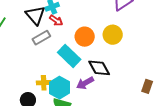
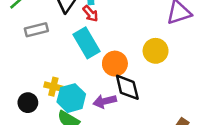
orange circle: (85, 37) -> (115, 64), moved
gray rectangle: (41, 38) -> (36, 30), moved
cyan rectangle: (69, 56) -> (86, 43), moved

